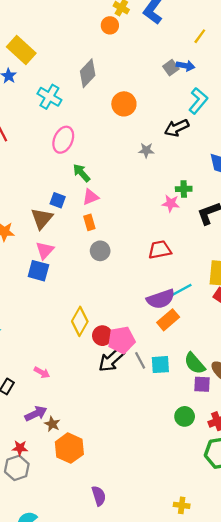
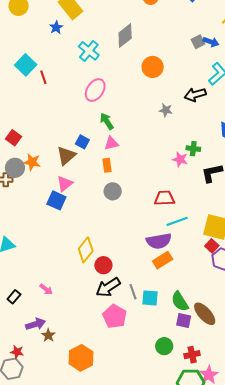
cyan line: (180, 291) -> (177, 221), moved
pink pentagon: (121, 340) -> (115, 316), moved, turned 30
orange hexagon: (69, 448) -> (81, 358), moved

